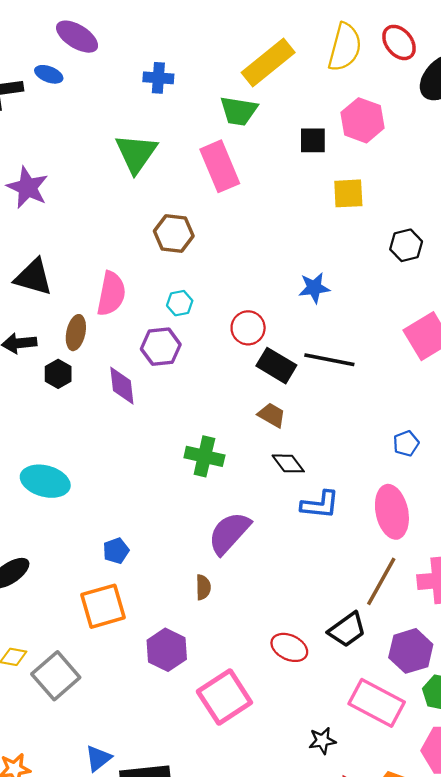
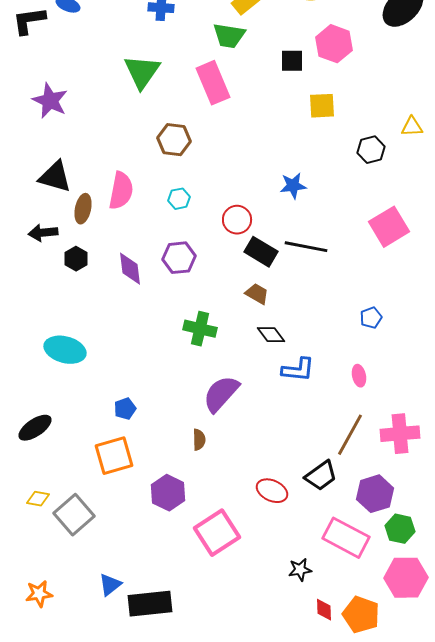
brown ellipse: (76, 333) -> (83, 209), moved
purple hexagon: (161, 347) -> (179, 258), moved
pink ellipse: (392, 512) -> (359, 376), size x0.5

